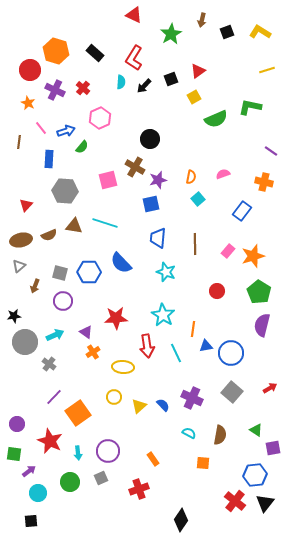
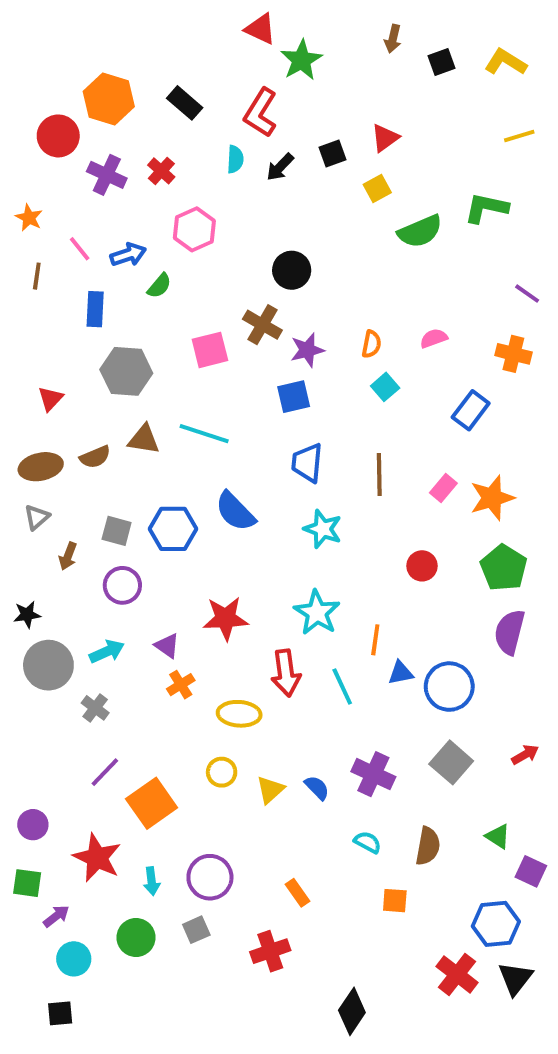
green star: (171, 34) -> (301, 60), moved
orange star: (28, 103) -> (29, 218), moved
purple square: (273, 448) -> (531, 871), turned 35

